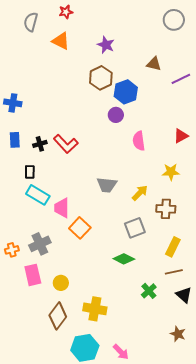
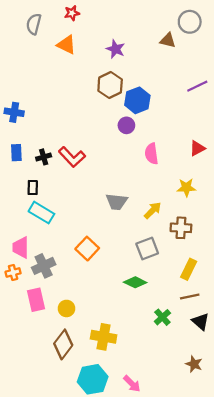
brown triangle: (154, 64) -> (168, 40), moved
pink trapezoid: (62, 208) -> (21, 247), moved

